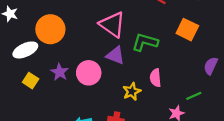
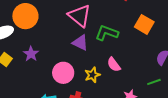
pink circle: (89, 73) -> (63, 73), moved
pink semicircle: (155, 78) -> (114, 65), turned -35
green line: (194, 96) -> (154, 82), moved

